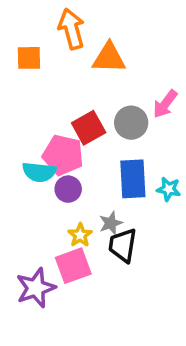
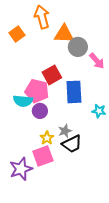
orange square: (29, 58) -> (17, 34), turned -35
pink arrow: (165, 104) -> (97, 61), turned -78
gray circle: (131, 123) -> (78, 47), moved
blue rectangle: (133, 179) -> (74, 92), moved
black trapezoid: (123, 245) -> (72, 144), turned -125

